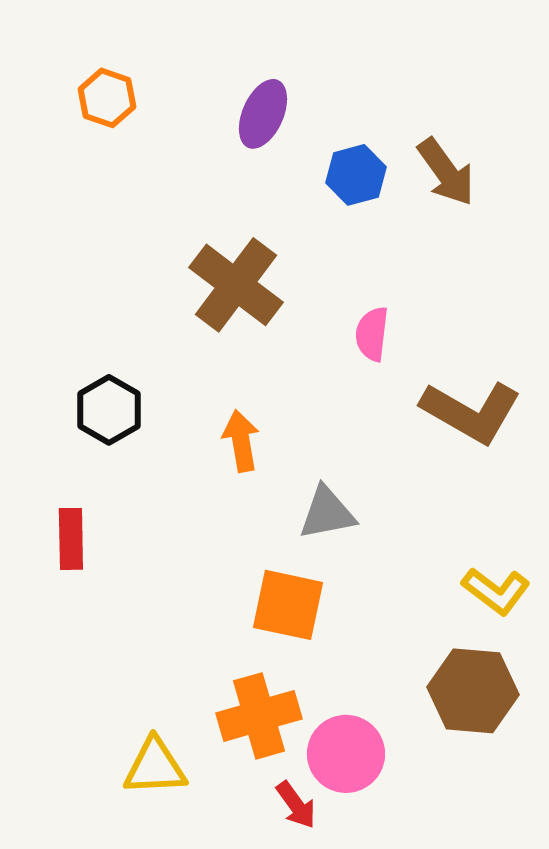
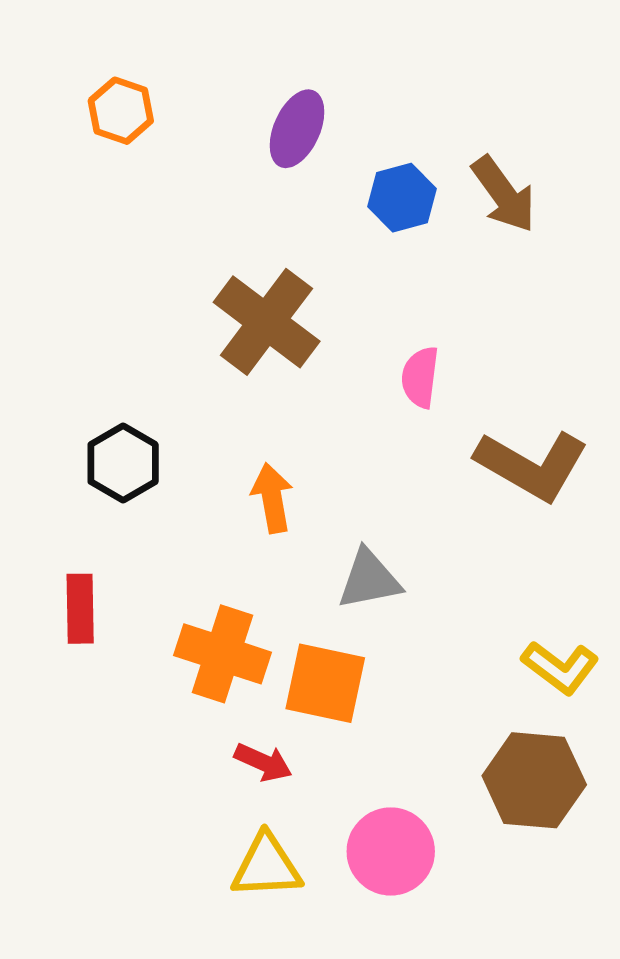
orange cross: (259, 716) -> (222, 654), moved, turned 34
yellow triangle: (155, 767) -> (267, 866), moved
red arrow: (296, 805) -> (263, 762), moved, turned -30

